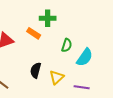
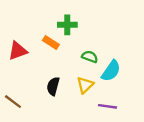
green semicircle: (67, 45) -> (90, 57), turned -88
yellow triangle: (57, 77) -> (85, 85), moved

